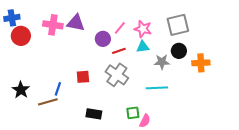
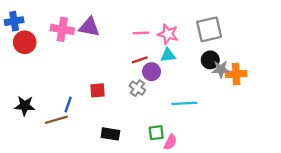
pink line: (120, 28) -> (141, 33), turned 48
purple circle: (103, 39) -> (152, 72), moved
gray star: (162, 62) -> (221, 69), moved
gray cross: (117, 75) -> (137, 88), size x0.6
black star: (21, 90) -> (25, 106), turned -30

